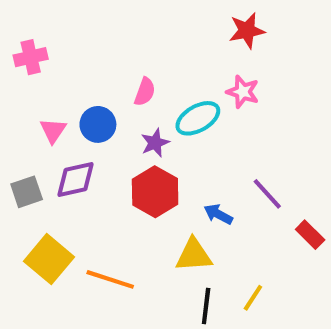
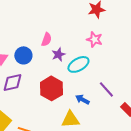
cyan ellipse: (198, 118) -> (78, 64), moved
purple star: (155, 143) -> (58, 54), moved

